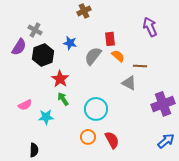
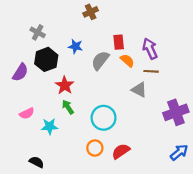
purple arrow: (150, 27) -> (150, 49), moved
purple semicircle: (19, 47) -> (20, 72), moved
red semicircle: (112, 140) -> (121, 151), turned -96
black semicircle: (34, 150) -> (37, 162), turned -64

